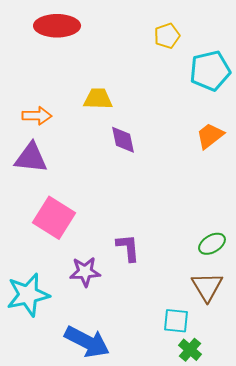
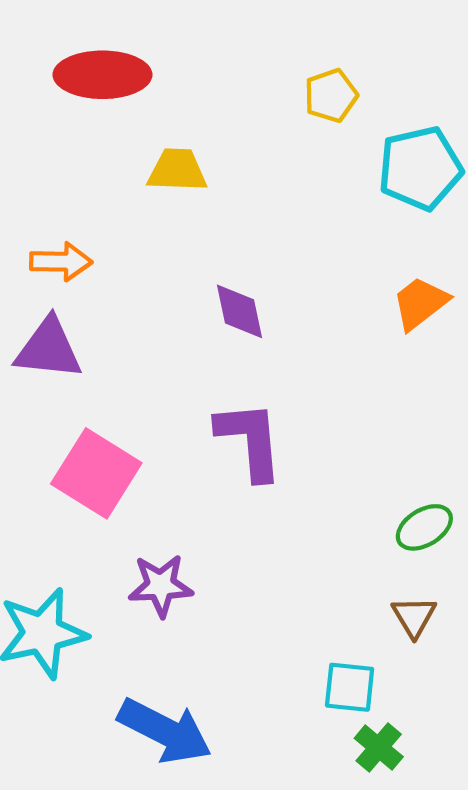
yellow trapezoid: (98, 99) -> (177, 170), moved
purple L-shape: (128, 248) -> (250, 440), moved, size x1.4
brown triangle: (207, 287) -> (414, 617), size x0.7

